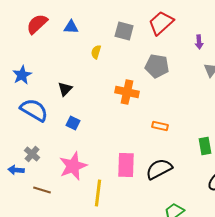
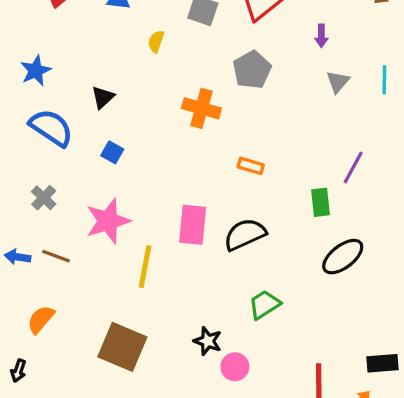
gray pentagon: (157, 66) -> (252, 70), turned 30
blue arrow: (16, 170) -> (17, 257), moved

